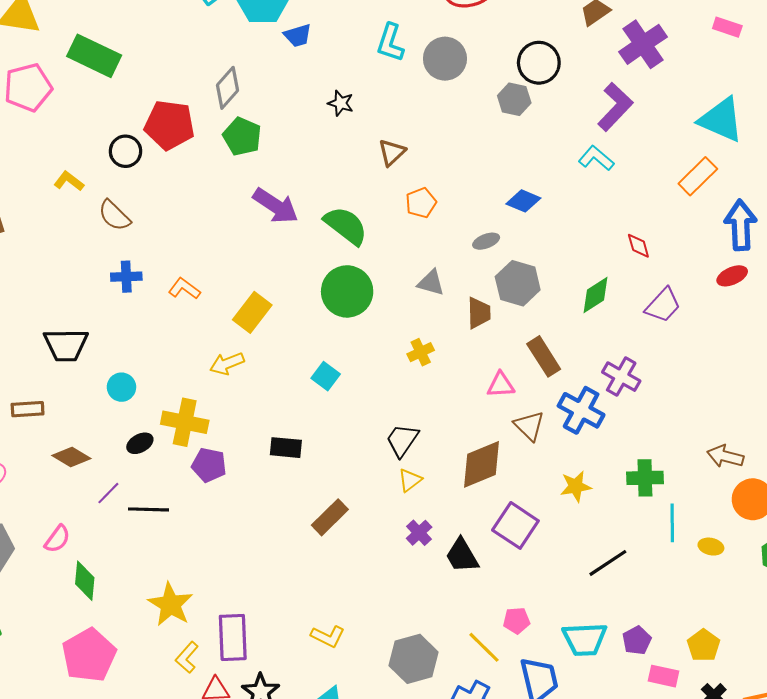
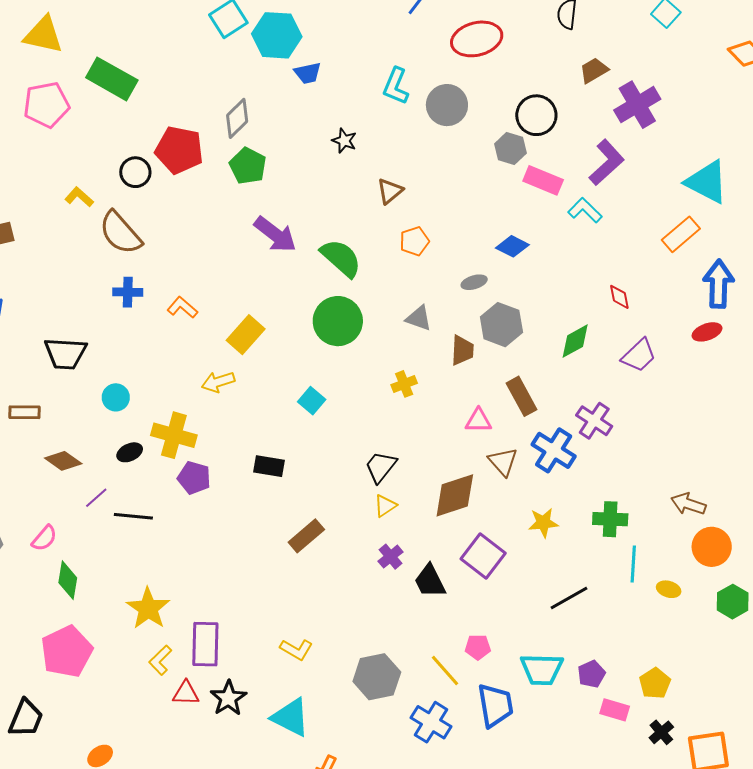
pink rectangle: (727, 27) -> (543, 180), moved, size x1.4
brown semicircle: (114, 216) -> (120, 233), size x1.4

